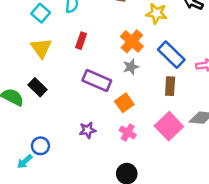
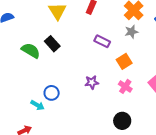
purple rectangle: (97, 80) -> (102, 41), size x0.7
cyan arrow: (25, 162) -> (38, 105), turned -112

